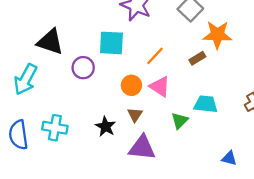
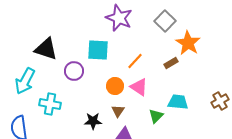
orange star: (217, 35) -> (188, 43), turned 30
black star: (106, 127) -> (93, 121), turned -30
cyan cross: (55, 128) -> (50, 104), moved

